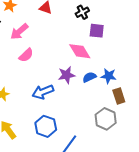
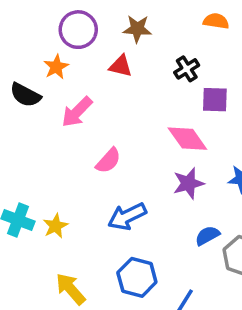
pink semicircle: (26, 55) -> (108, 161), moved
purple star: (66, 75) -> (188, 183), moved
blue semicircle: (89, 77) -> (207, 236), moved

